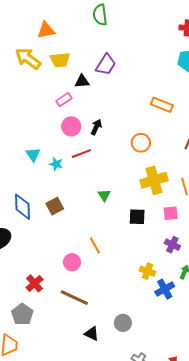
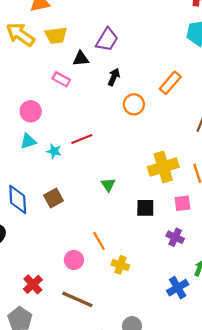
pink rectangle: (64, 99) -> (61, 79), turned 63
orange rectangle: (162, 105) -> (170, 83), turned -70
pink circle: (71, 126) -> (31, 111), moved
black arrow: (96, 127) -> (114, 77), moved
orange circle: (141, 143) -> (134, 104), moved
cyan triangle: (33, 155) -> (28, 141), turned 49
purple cross: (172, 245) -> (175, 237), moved
yellow cross: (147, 271) -> (120, 265), moved

